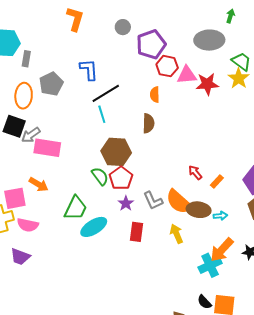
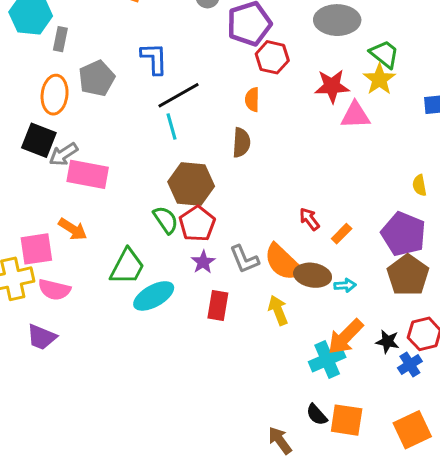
pink triangle: (187, 75) -> (355, 115), moved

